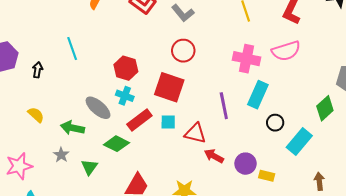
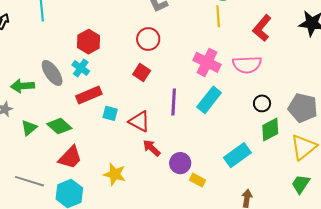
red square: (169, 87) -> (142, 72), moved, size x0.6
cyan square: (168, 122) -> (110, 113), moved
black circle: (275, 123) -> (262, 103), moved
green arrow: (72, 128) -> (23, 86), turned -30
green diamond: (116, 144) -> (59, 126), moved

